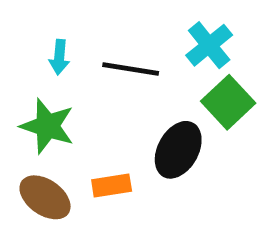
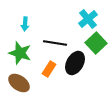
black line: (131, 69) -> (55, 43), moved
orange rectangle: (112, 185) -> (49, 69), moved, turned -49

